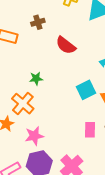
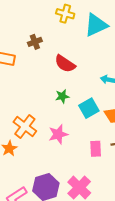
green star: (36, 79) -> (62, 96), moved
pink star: (34, 136) -> (58, 134), moved

